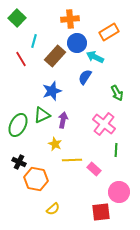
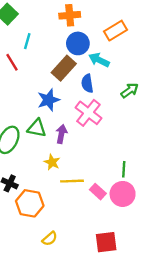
brown rectangle: (55, 56) -> (64, 68), moved
blue semicircle: (85, 77) -> (87, 83), turned -42
green arrow: (117, 93) -> (130, 90), moved, turned -98
green triangle: (42, 115) -> (37, 128), turned 36
pink cross: (104, 124) -> (88, 113), moved
pink circle: (119, 192) -> (123, 194), moved

